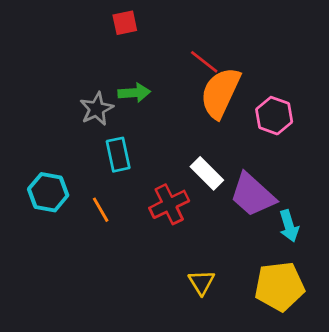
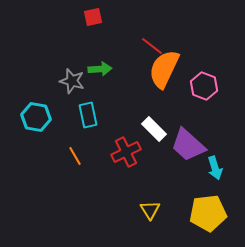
gray star: (97, 109) -> (72, 81), turned -30
cyan hexagon: (48, 192) -> (36, 117), moved

